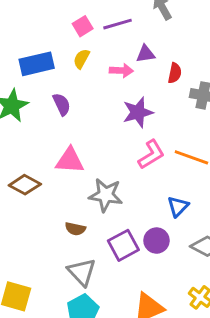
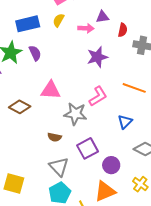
purple semicircle: (62, 104) -> (35, 53), moved
pink L-shape: (151, 154) -> (98, 96), moved
purple circle: (156, 241) -> (111, 165), moved

